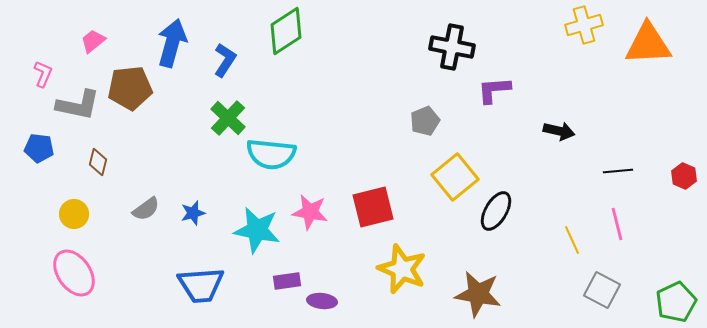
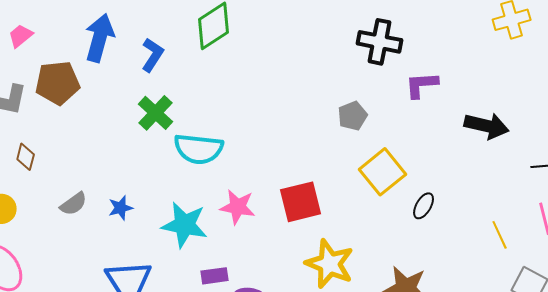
black arrow: (559, 131) -> (487, 126), size x1.4
black ellipse: (496, 211) -> (424, 206), size x0.7

